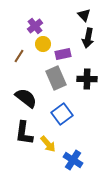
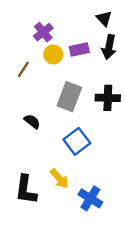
purple rectangle: (63, 54) -> (79, 49), moved
gray rectangle: (56, 78) -> (69, 97), turned 45
black semicircle: (26, 98) -> (32, 121), size x0.6
black L-shape: (24, 133) -> (26, 190), moved

